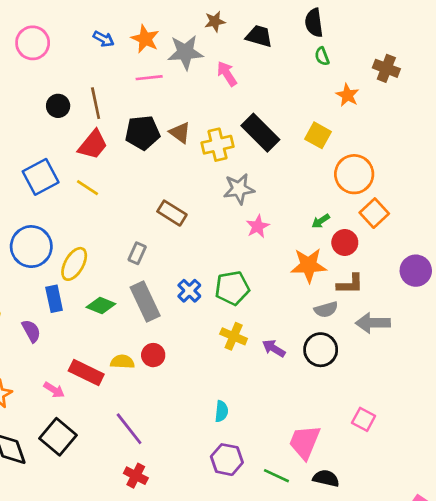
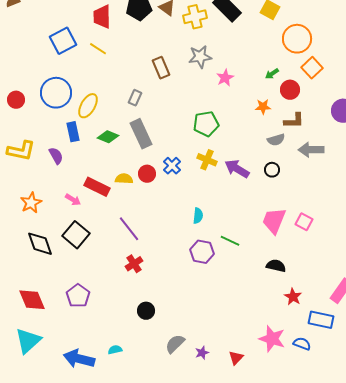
red trapezoid: (93, 145) -> (102, 17), turned 140
gray star: (239, 189) -> (200, 57), moved
brown rectangle: (172, 213) -> (161, 68), turned 35
orange star: (309, 265) -> (263, 107), size x0.6
blue cross: (189, 291) -> (172, 166), moved
purple arrow: (274, 348) -> (237, 169), size x1.4
black circle: (321, 350) -> (272, 170), size x0.6
pink trapezoid: (305, 442) -> (274, 221), moved
red cross: (136, 476) -> (134, 264), turned 30
green line: (276, 476) -> (230, 241), moved

